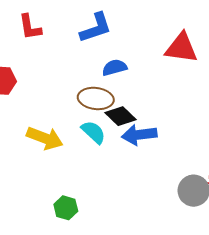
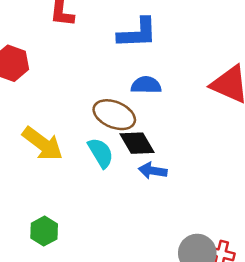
blue arrow: (139, 135) -> (153, 171), size x0.7

